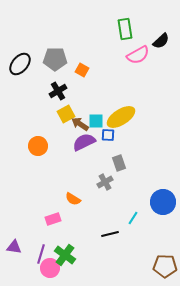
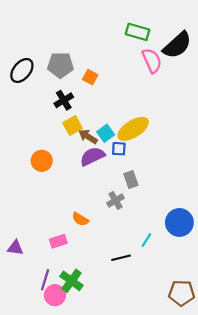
green rectangle: (125, 29) -> (138, 32), turned -65
black semicircle: (161, 41) -> (177, 45), size x1.6
pink semicircle: (138, 55) -> (152, 61), turned -85
cyan square: (96, 121) -> (106, 133), turned -35
purple triangle: (14, 247) -> (15, 248), moved

